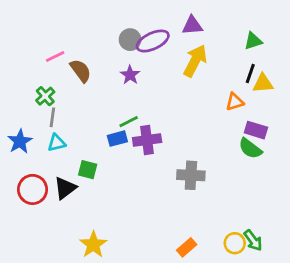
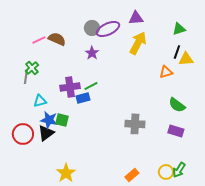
brown semicircle: (81, 71) -> (57, 39), moved, turned -30
gray line: (52, 117) -> (26, 77), moved
purple rectangle: (256, 130) -> (176, 131), moved
purple cross: (147, 140) -> (70, 87), moved
blue star: (20, 141) -> (49, 120), moved, turned -30
green arrow: (253, 240) -> (179, 170), turned 70

